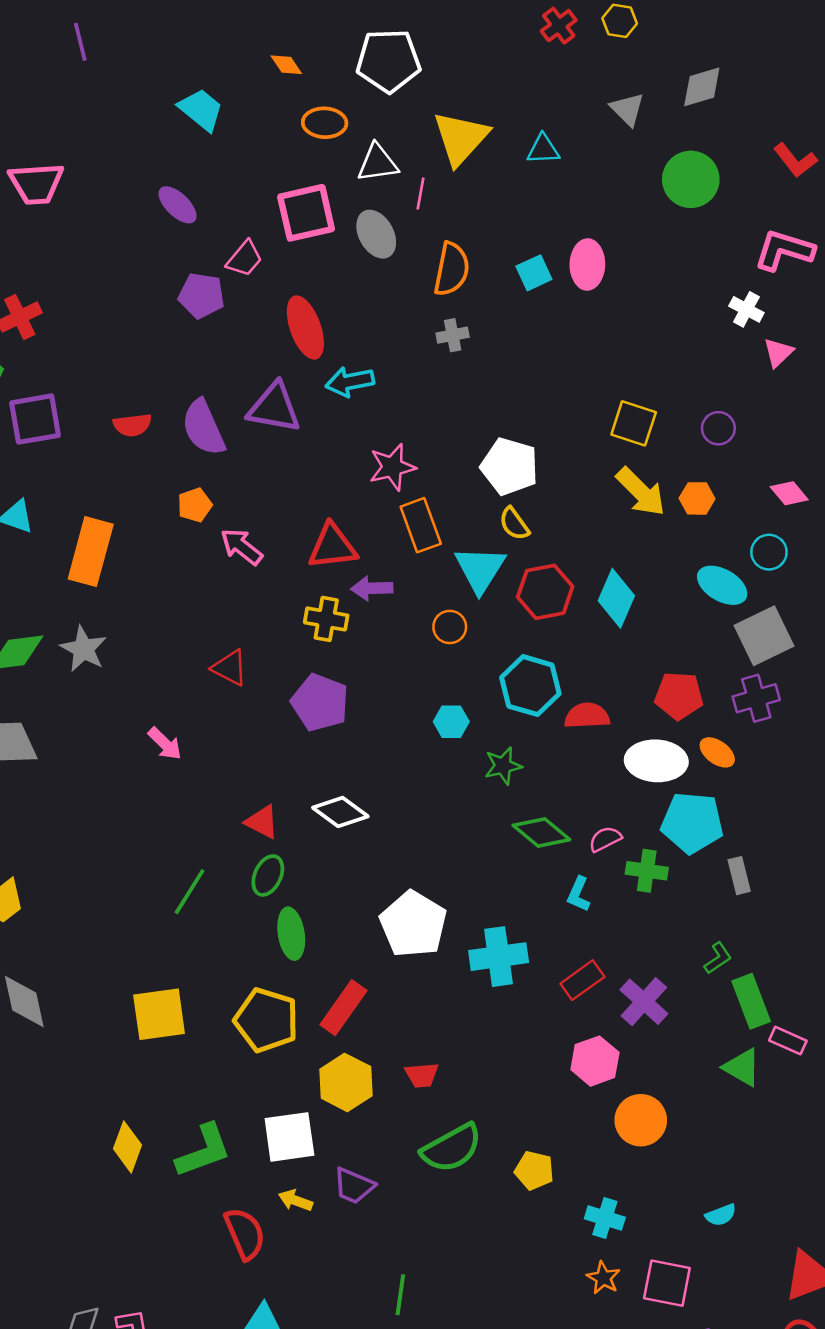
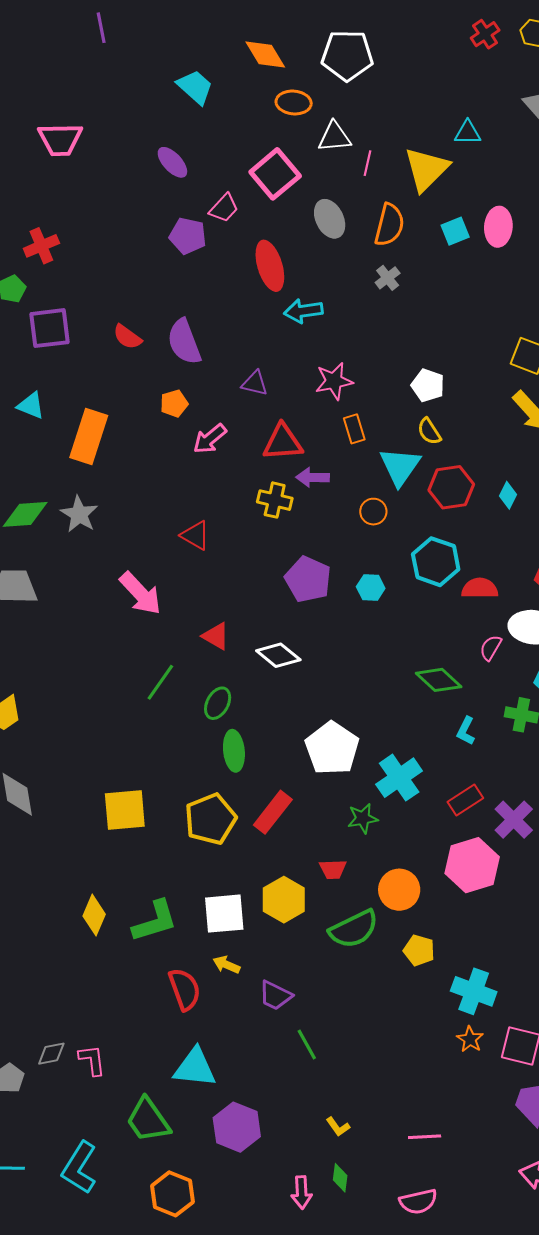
orange diamond: (286, 65) -> (265, 54), size x1.6
yellow triangle: (461, 138) -> (426, 169), moved
pink square: (306, 213) -> (275, 174), turned -30
gray ellipse: (376, 234) -> (330, 219), moved
gray cross: (453, 335) -> (388, 278), turned -30
purple triangle: (274, 408) -> (255, 383), moved, size x0.6
red semicircle: (132, 425) -> (127, 337), turned 40
white pentagon: (510, 466) -> (428, 385), size x0.7
orange rectangle: (421, 525) -> (354, 429), size x0.7
pink arrow: (241, 547) -> (210, 439), turned -81
cyan diamond: (616, 598) -> (508, 495), size x0.6
purple pentagon: (320, 703) -> (308, 579), moved
pink arrow: (165, 744) -> (140, 593), size x1.6
green star: (503, 766) -> (363, 818), moved
red triangle: (262, 822) -> (216, 636), moved
pink semicircle: (605, 839) -> (491, 648), moved, turned -36
green line: (190, 892) -> (160, 682), moved
cyan cross: (499, 957) -> (399, 778), turned -30
yellow pentagon: (266, 1020) -> (211, 819), turned 30
pink hexagon: (595, 1061) -> (472, 865), size x1.4
yellow hexagon: (346, 1082) -> (284, 900), moved
orange circle: (641, 1120) -> (399, 890), moved
purple trapezoid: (354, 1186) -> (275, 995), moved
cyan cross: (605, 1218) -> (474, 991), size x1.4
green line: (400, 1295) -> (307, 1045), turned -40

